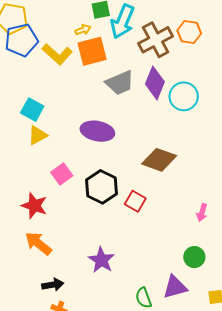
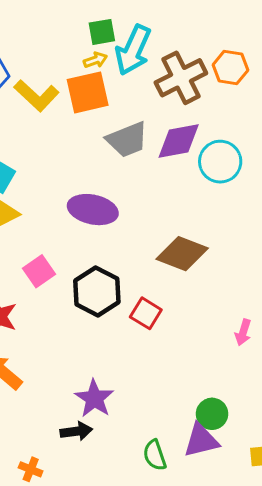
yellow arrow: (83, 30) -> (95, 60), moved
purple diamond: (155, 83) -> (179, 141), turned 56
green circle: (194, 257) -> (212, 414), moved
black arrow: (53, 285) -> (76, 431), moved

